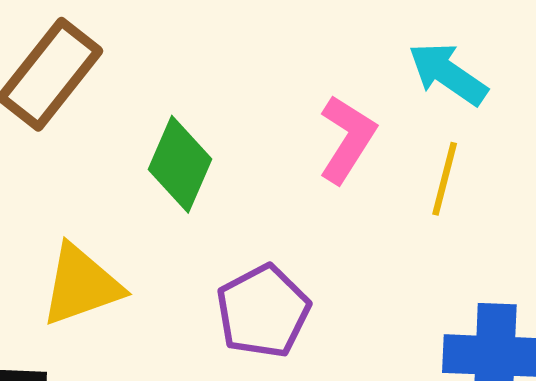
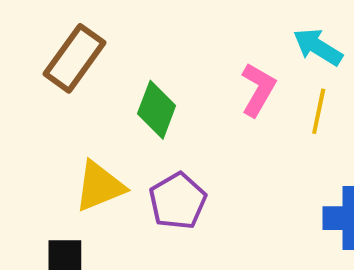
purple pentagon: (263, 311) -> (178, 201), moved

